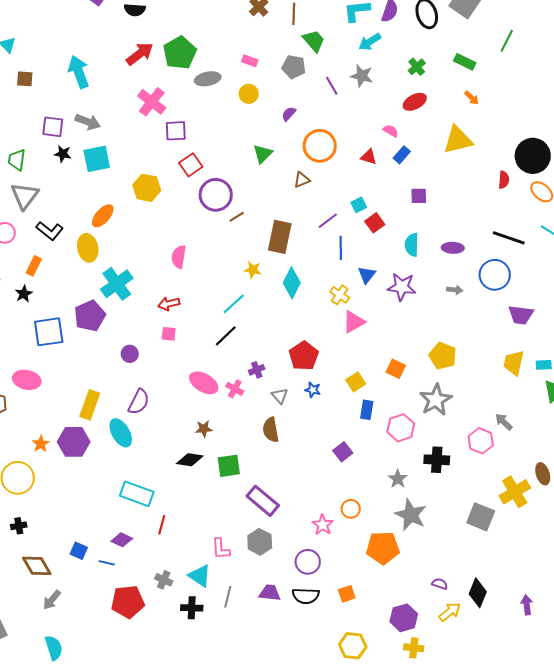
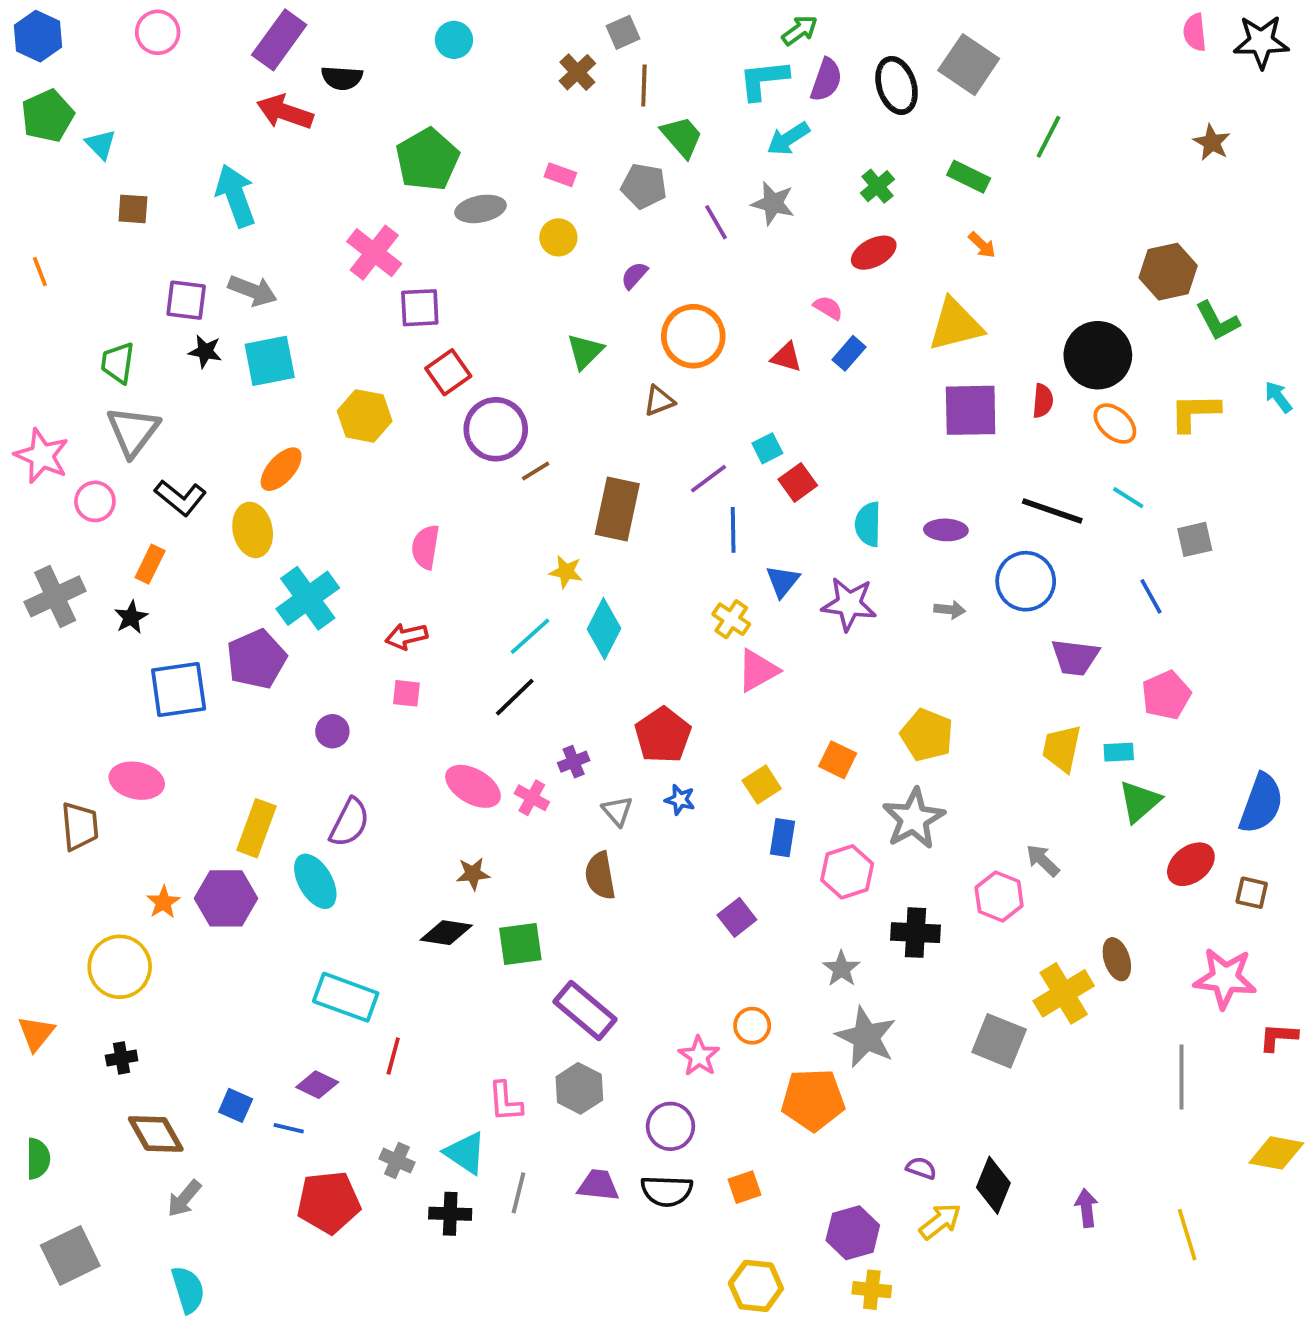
red arrow: (140, 54) -> (285, 112), moved, turned -124
purple square: (419, 196) -> (971, 410), moved, size x1.8
cyan diamond: (292, 283) -> (604, 629), moved

